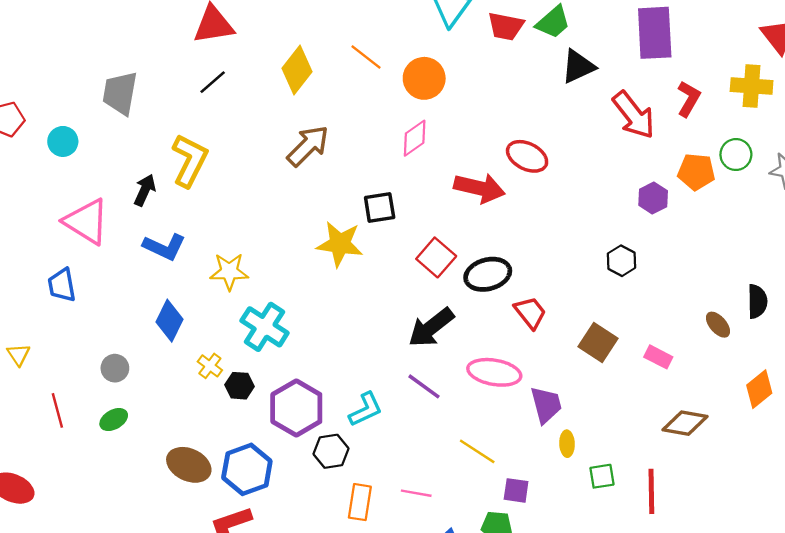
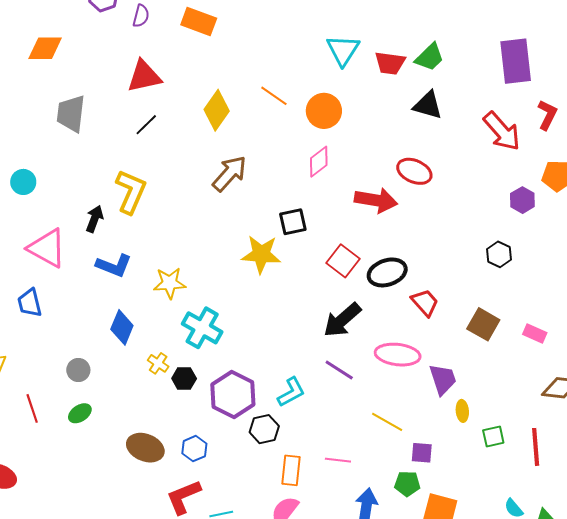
black triangle: (578, 66) -> (428, 105), moved, turned 44
gray trapezoid: (120, 93) -> (71, 114), moved
blue hexagon: (247, 469) -> (194, 449), size x0.6

